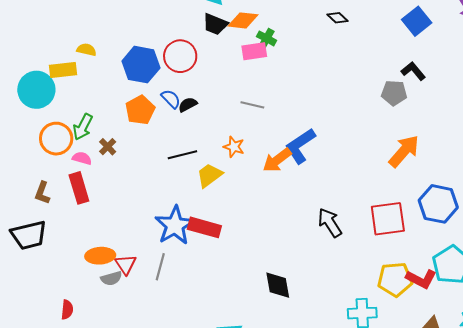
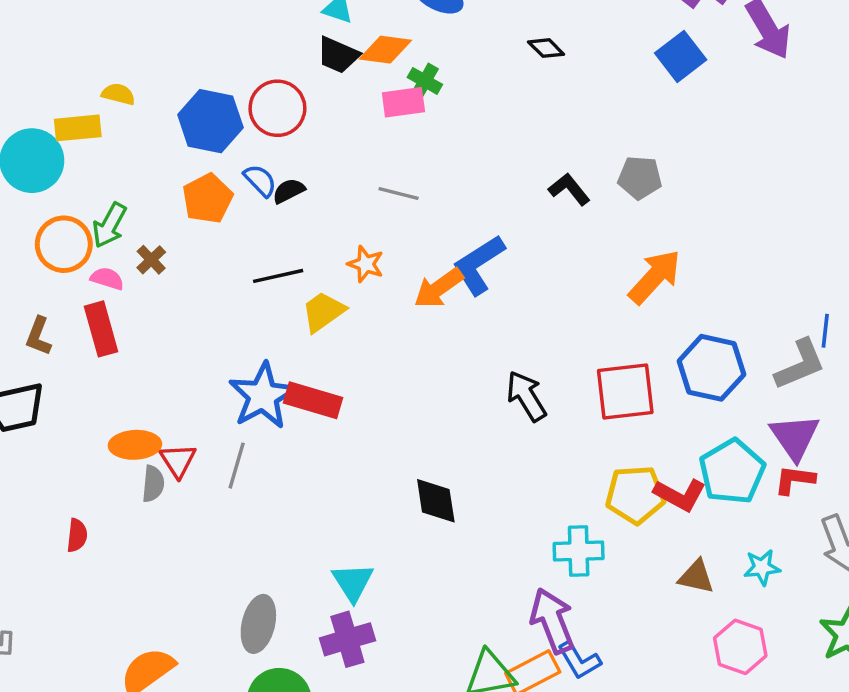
black L-shape: (413, 71) -> (569, 189), moved
gray semicircle: (111, 278) -> (153, 484), turned -70

